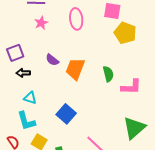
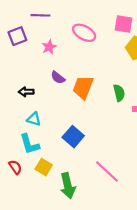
pink ellipse: (76, 19) -> (84, 33), turned -55
pink star: (41, 23) -> (49, 47), moved
purple square: (15, 53) -> (17, 36), moved

